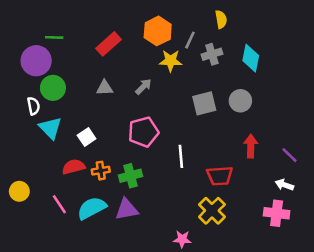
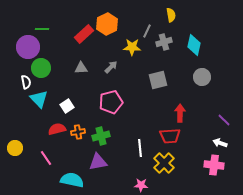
orange hexagon: (158, 31) -> (107, 24), moved
gray circle: (240, 101) -> (202, 77), moved
red arrow: (251, 146) -> (180, 113), moved
white line: (181, 156) -> (140, 148), moved
cyan semicircle: (92, 208) -> (72, 180), moved, turned 40

